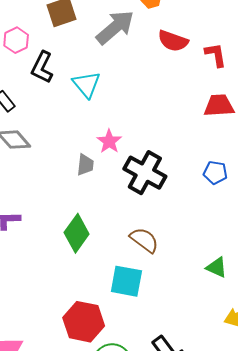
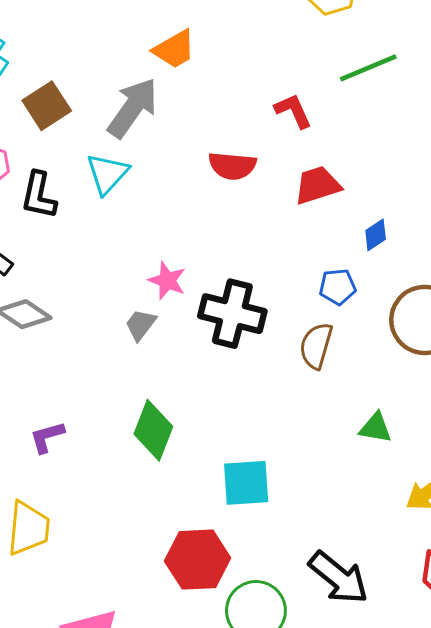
red semicircle: (173, 41) -> (232, 166), moved
cyan triangle: (86, 84) -> (107, 174), moved, turned 36
gray trapezoid: (85, 165) -> (140, 325), turned -135
brown semicircle: (144, 240) -> (316, 346), moved, turned -96

